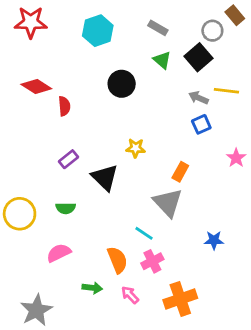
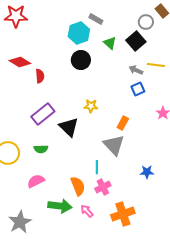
gray rectangle: (158, 28) -> (96, 19), moved
cyan hexagon: (98, 31) -> (79, 33), moved
purple rectangle: (68, 159) -> (43, 114), size x1.6
cyan line: (144, 233) -> (97, 167), turned 56
green arrow: (92, 288) -> (60, 206), size x1.6

